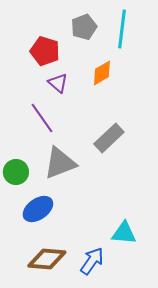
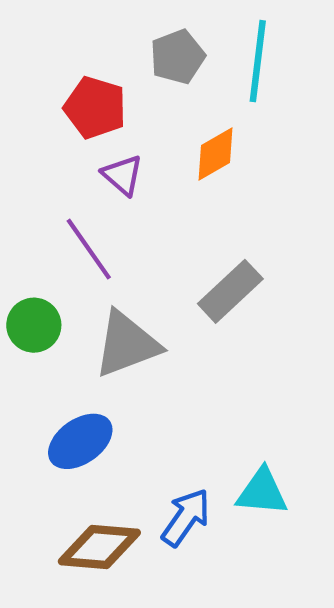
green circle: (16, 172) -> (34, 325), moved
blue arrow: (92, 261) -> (186, 517), moved

